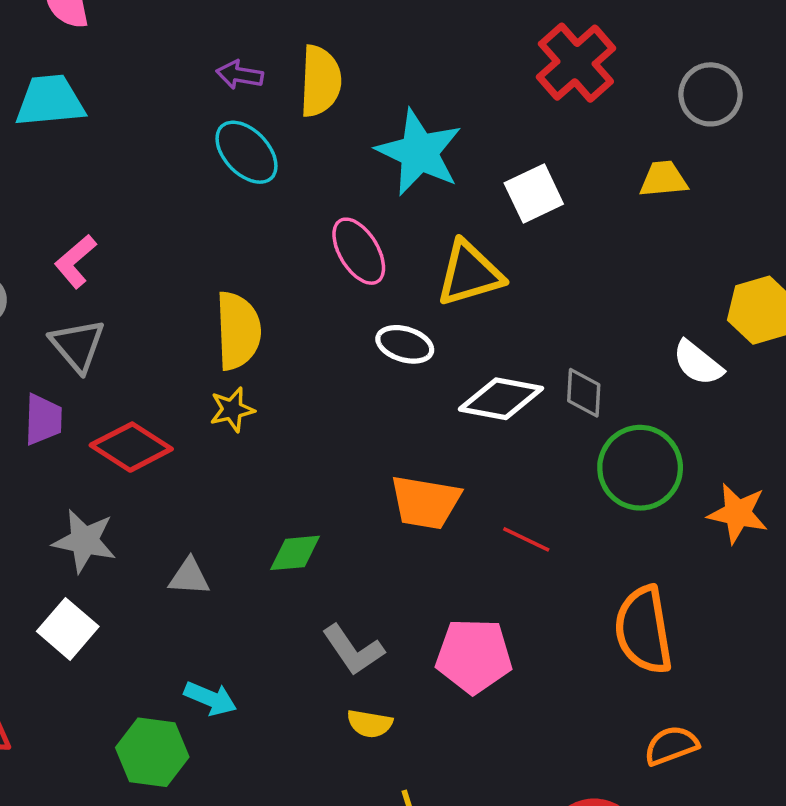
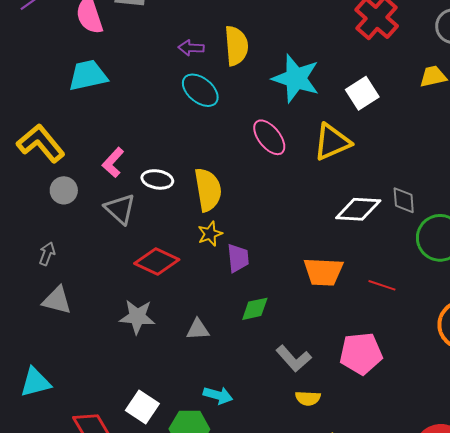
white ellipse: (405, 344) -> (157, 179), moved
purple trapezoid: (43, 419) -> (238, 258), moved
white square: (68, 629) -> (142, 407), moved

